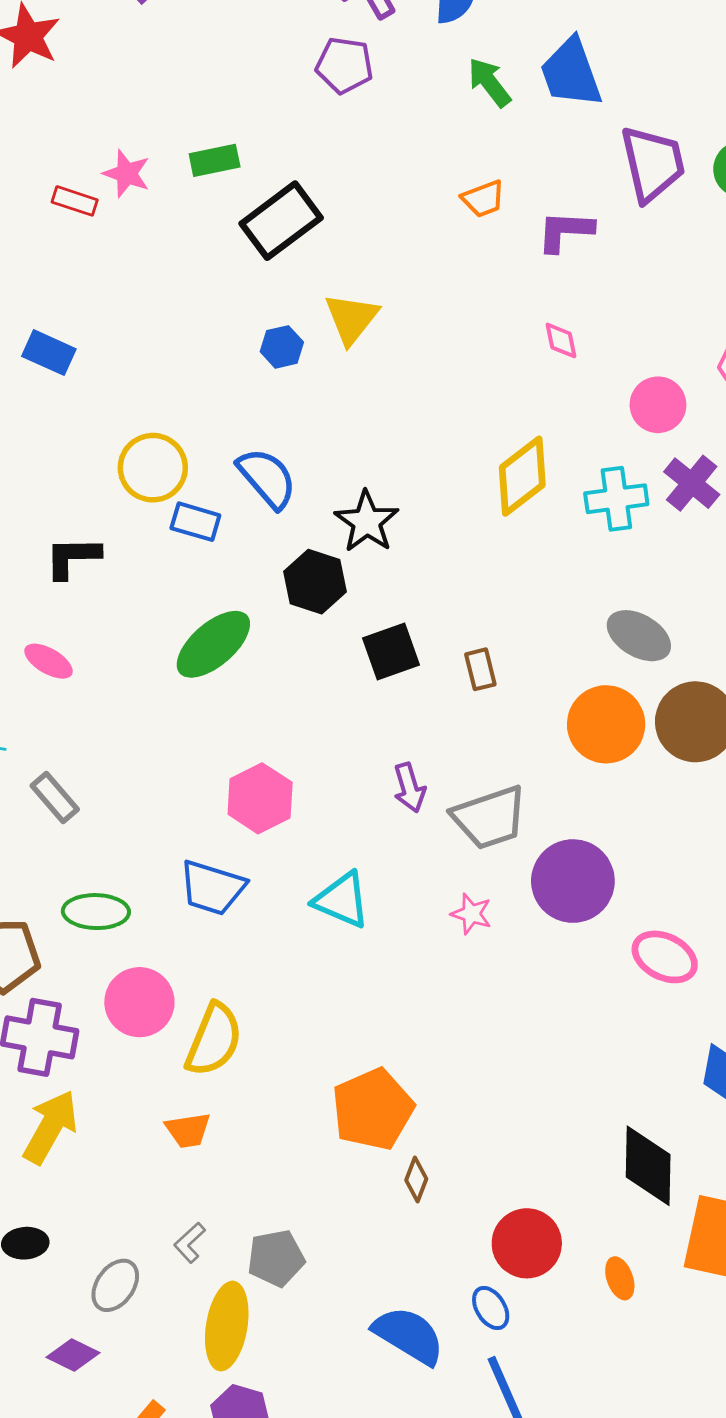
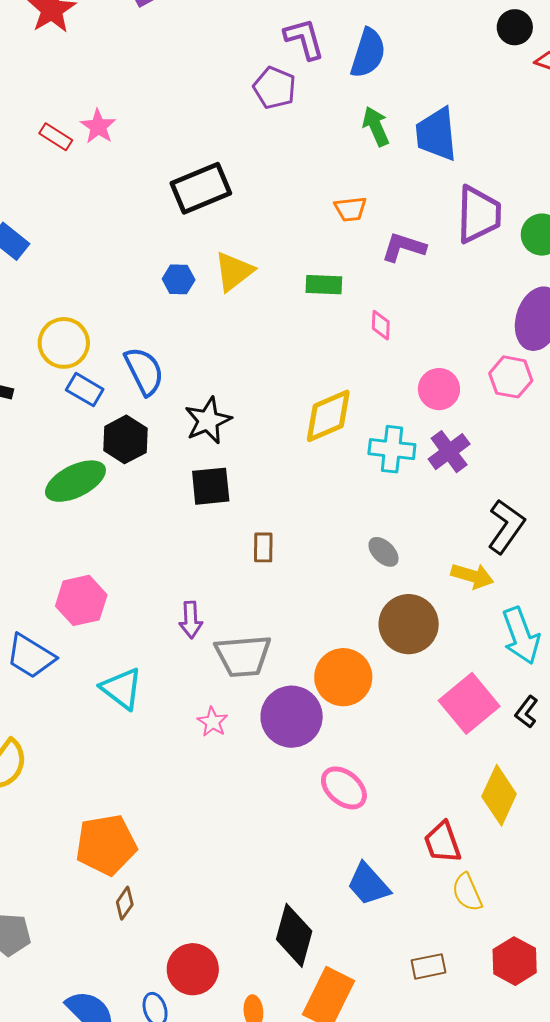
green rectangle: (215, 160) -> (324, 285), moved
black hexagon: (315, 582) -> (125, 439), moved
gray ellipse: (639, 636) -> (383, 552), size x0.7
black square: (391, 652) -> (211, 486), moved
orange circle: (606, 724) -> (343, 677), moved

